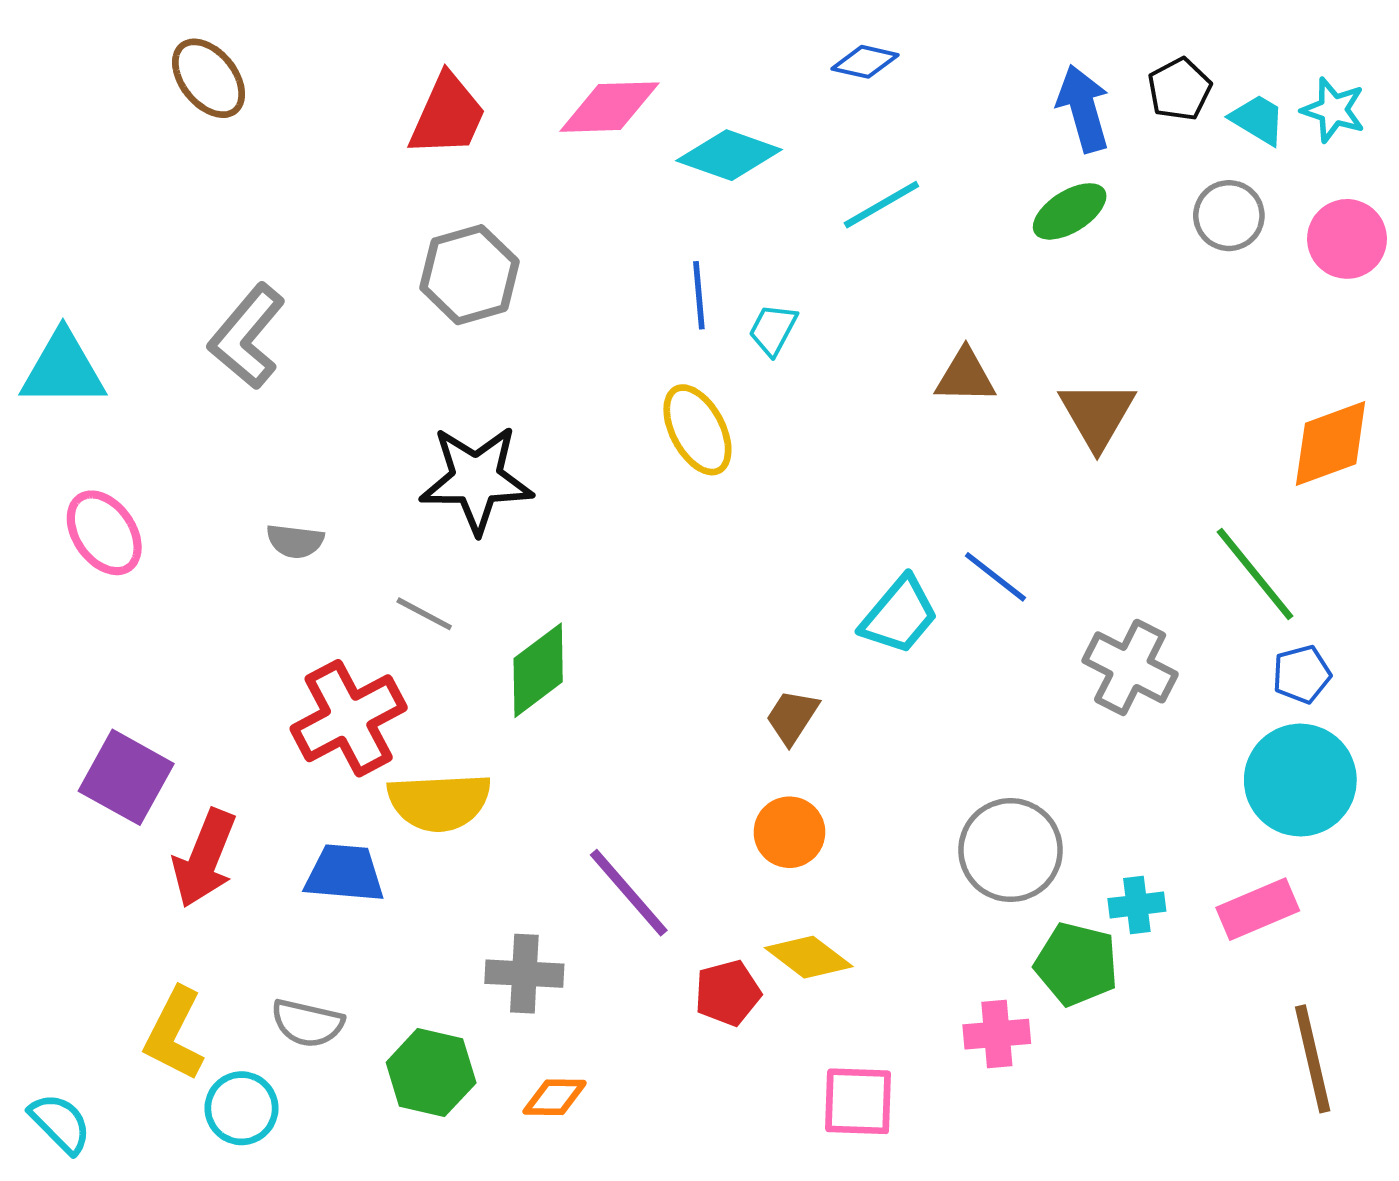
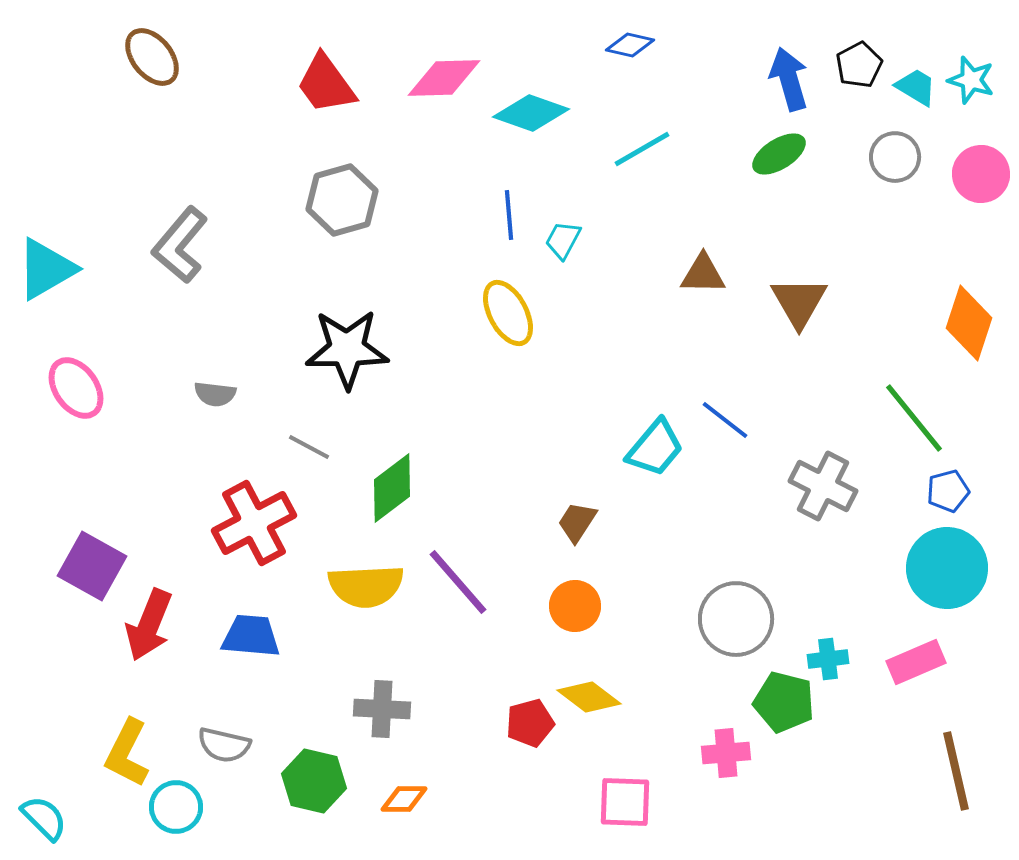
red trapezoid: (447, 115) -> (326, 84), turned 120
cyan triangle: (63, 369) -> (46, 269), turned -30
orange diamond: (1331, 444) -> (969, 323), turned -52
yellow semicircle: (439, 802) -> (366, 586), moved
purple line: (629, 893) -> (458, 582), moved

